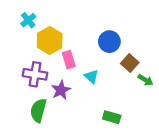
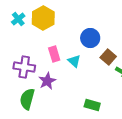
yellow hexagon: (50, 40) -> (43, 18), moved
cyan triangle: (91, 77) -> (74, 61), moved

